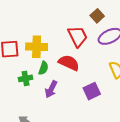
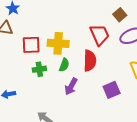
red semicircle: (69, 63) -> (90, 61), turned 65
green cross: (26, 78) -> (39, 69), moved

